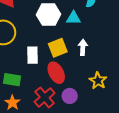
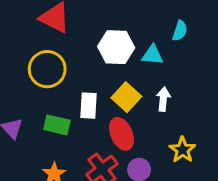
yellow square: (58, 48) -> (126, 97), turned -30
green rectangle: (12, 80) -> (57, 125), moved

